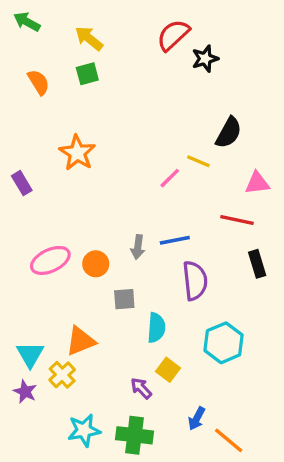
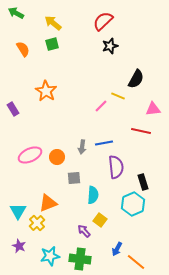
black star: (205, 59) -> (110, 46), moved
black rectangle: (257, 264) -> (143, 182), moved
purple star: (25, 392) -> (19, 246), moved

